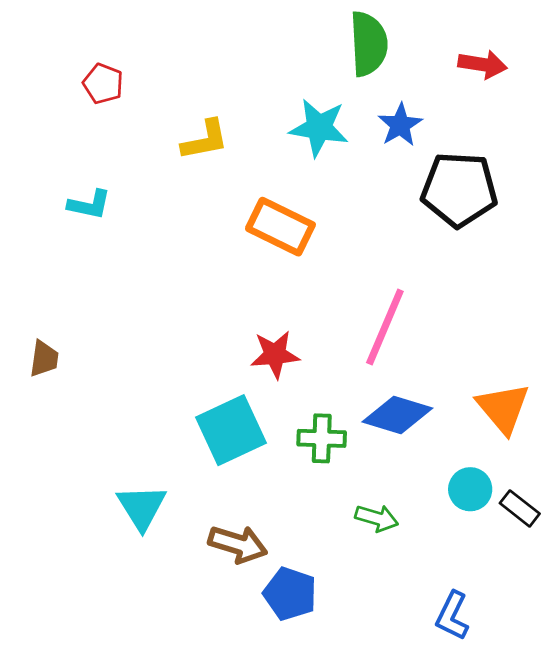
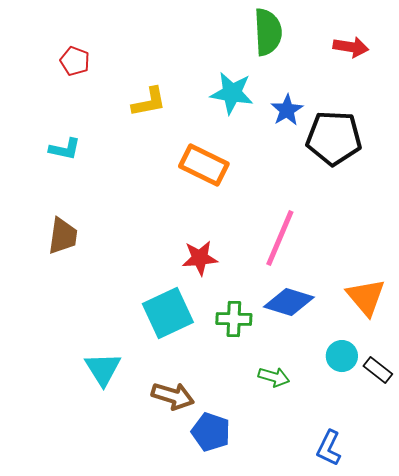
blue star: (400, 125) -> (287, 110), moved
brown trapezoid: (44, 359) -> (63, 236), moved, size x1.4

